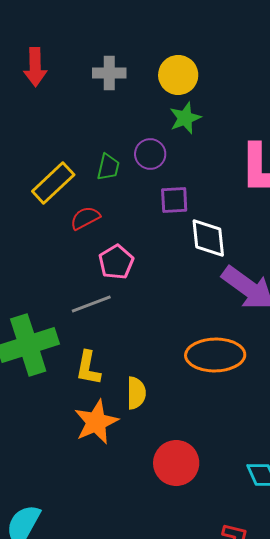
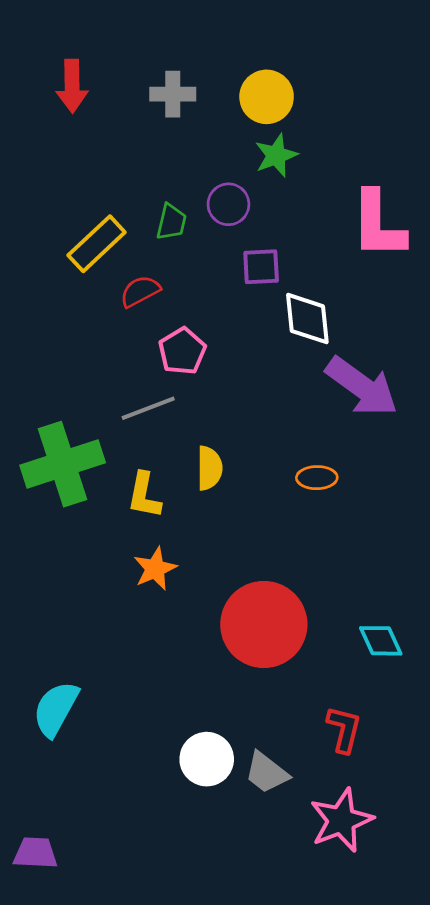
orange ellipse: (215, 355) -> (317, 478), size x0.5
yellow semicircle: (136, 393) -> (209, 468), moved
orange star: (96, 422) -> (155, 569), size x0.7
red circle: (176, 463) -> (264, 624), size x1.4

